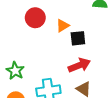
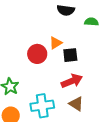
red circle: (35, 18) -> (37, 54), moved

